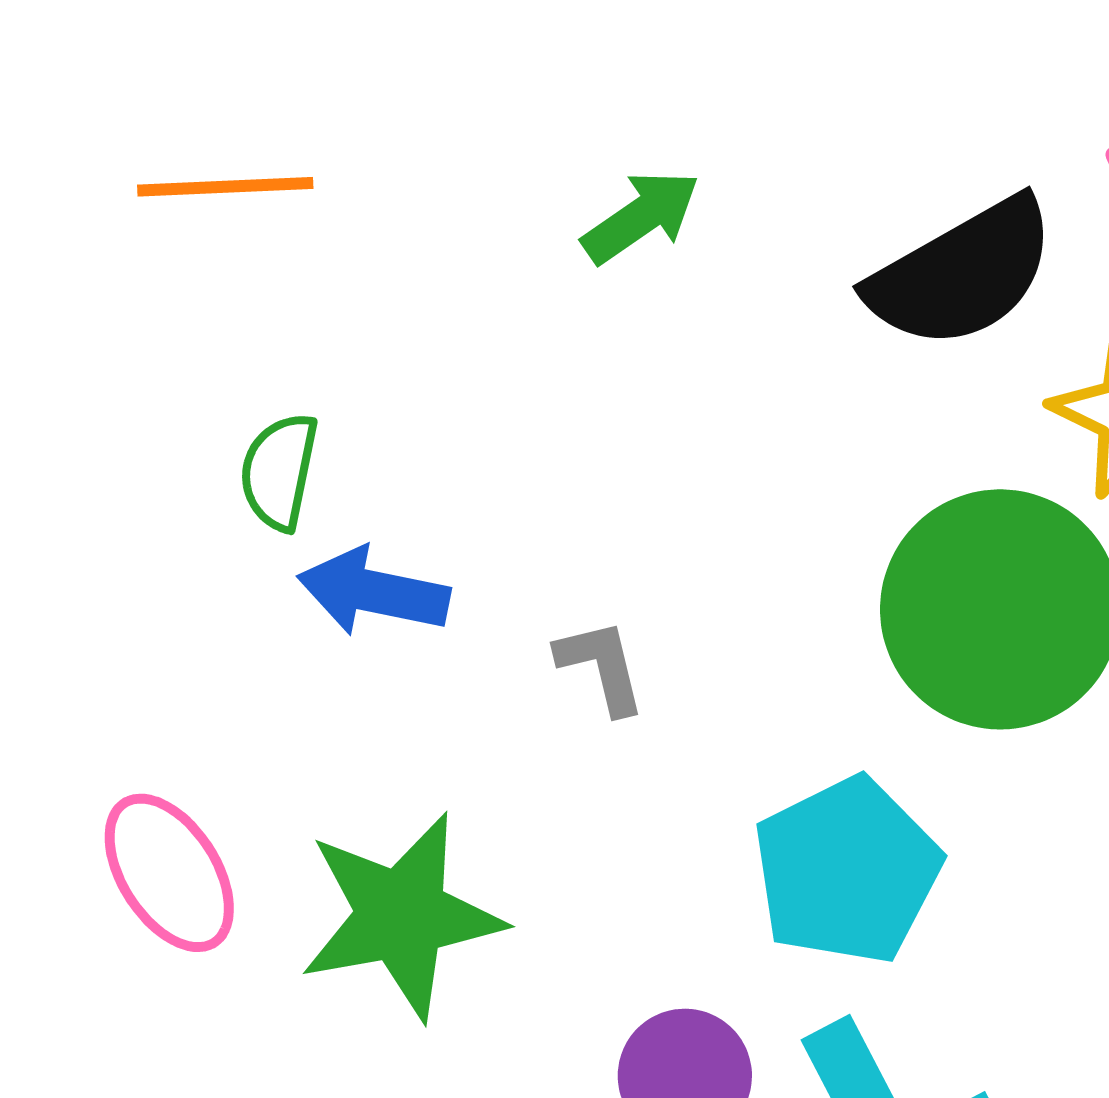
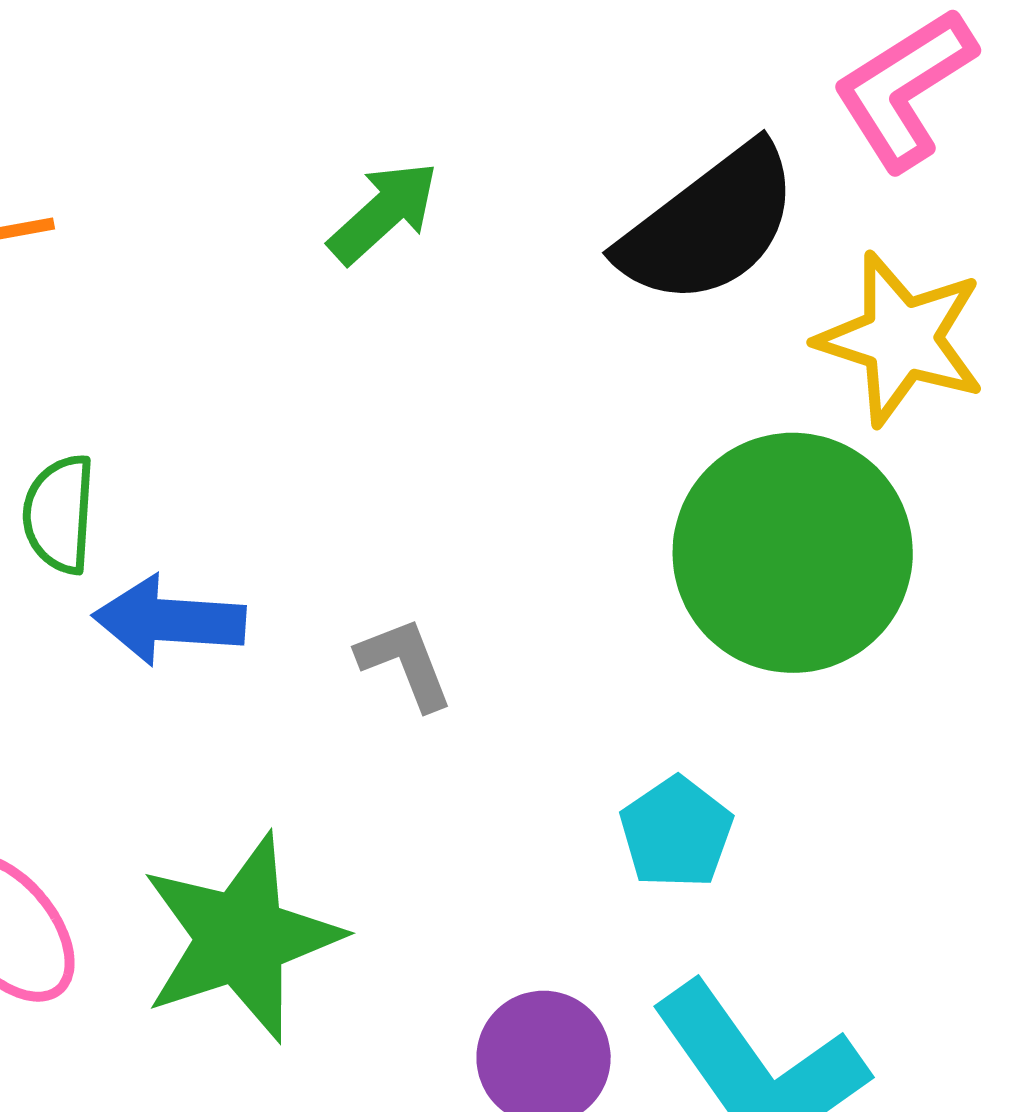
cyan pentagon: (847, 871) -> (676, 833), size x0.6

